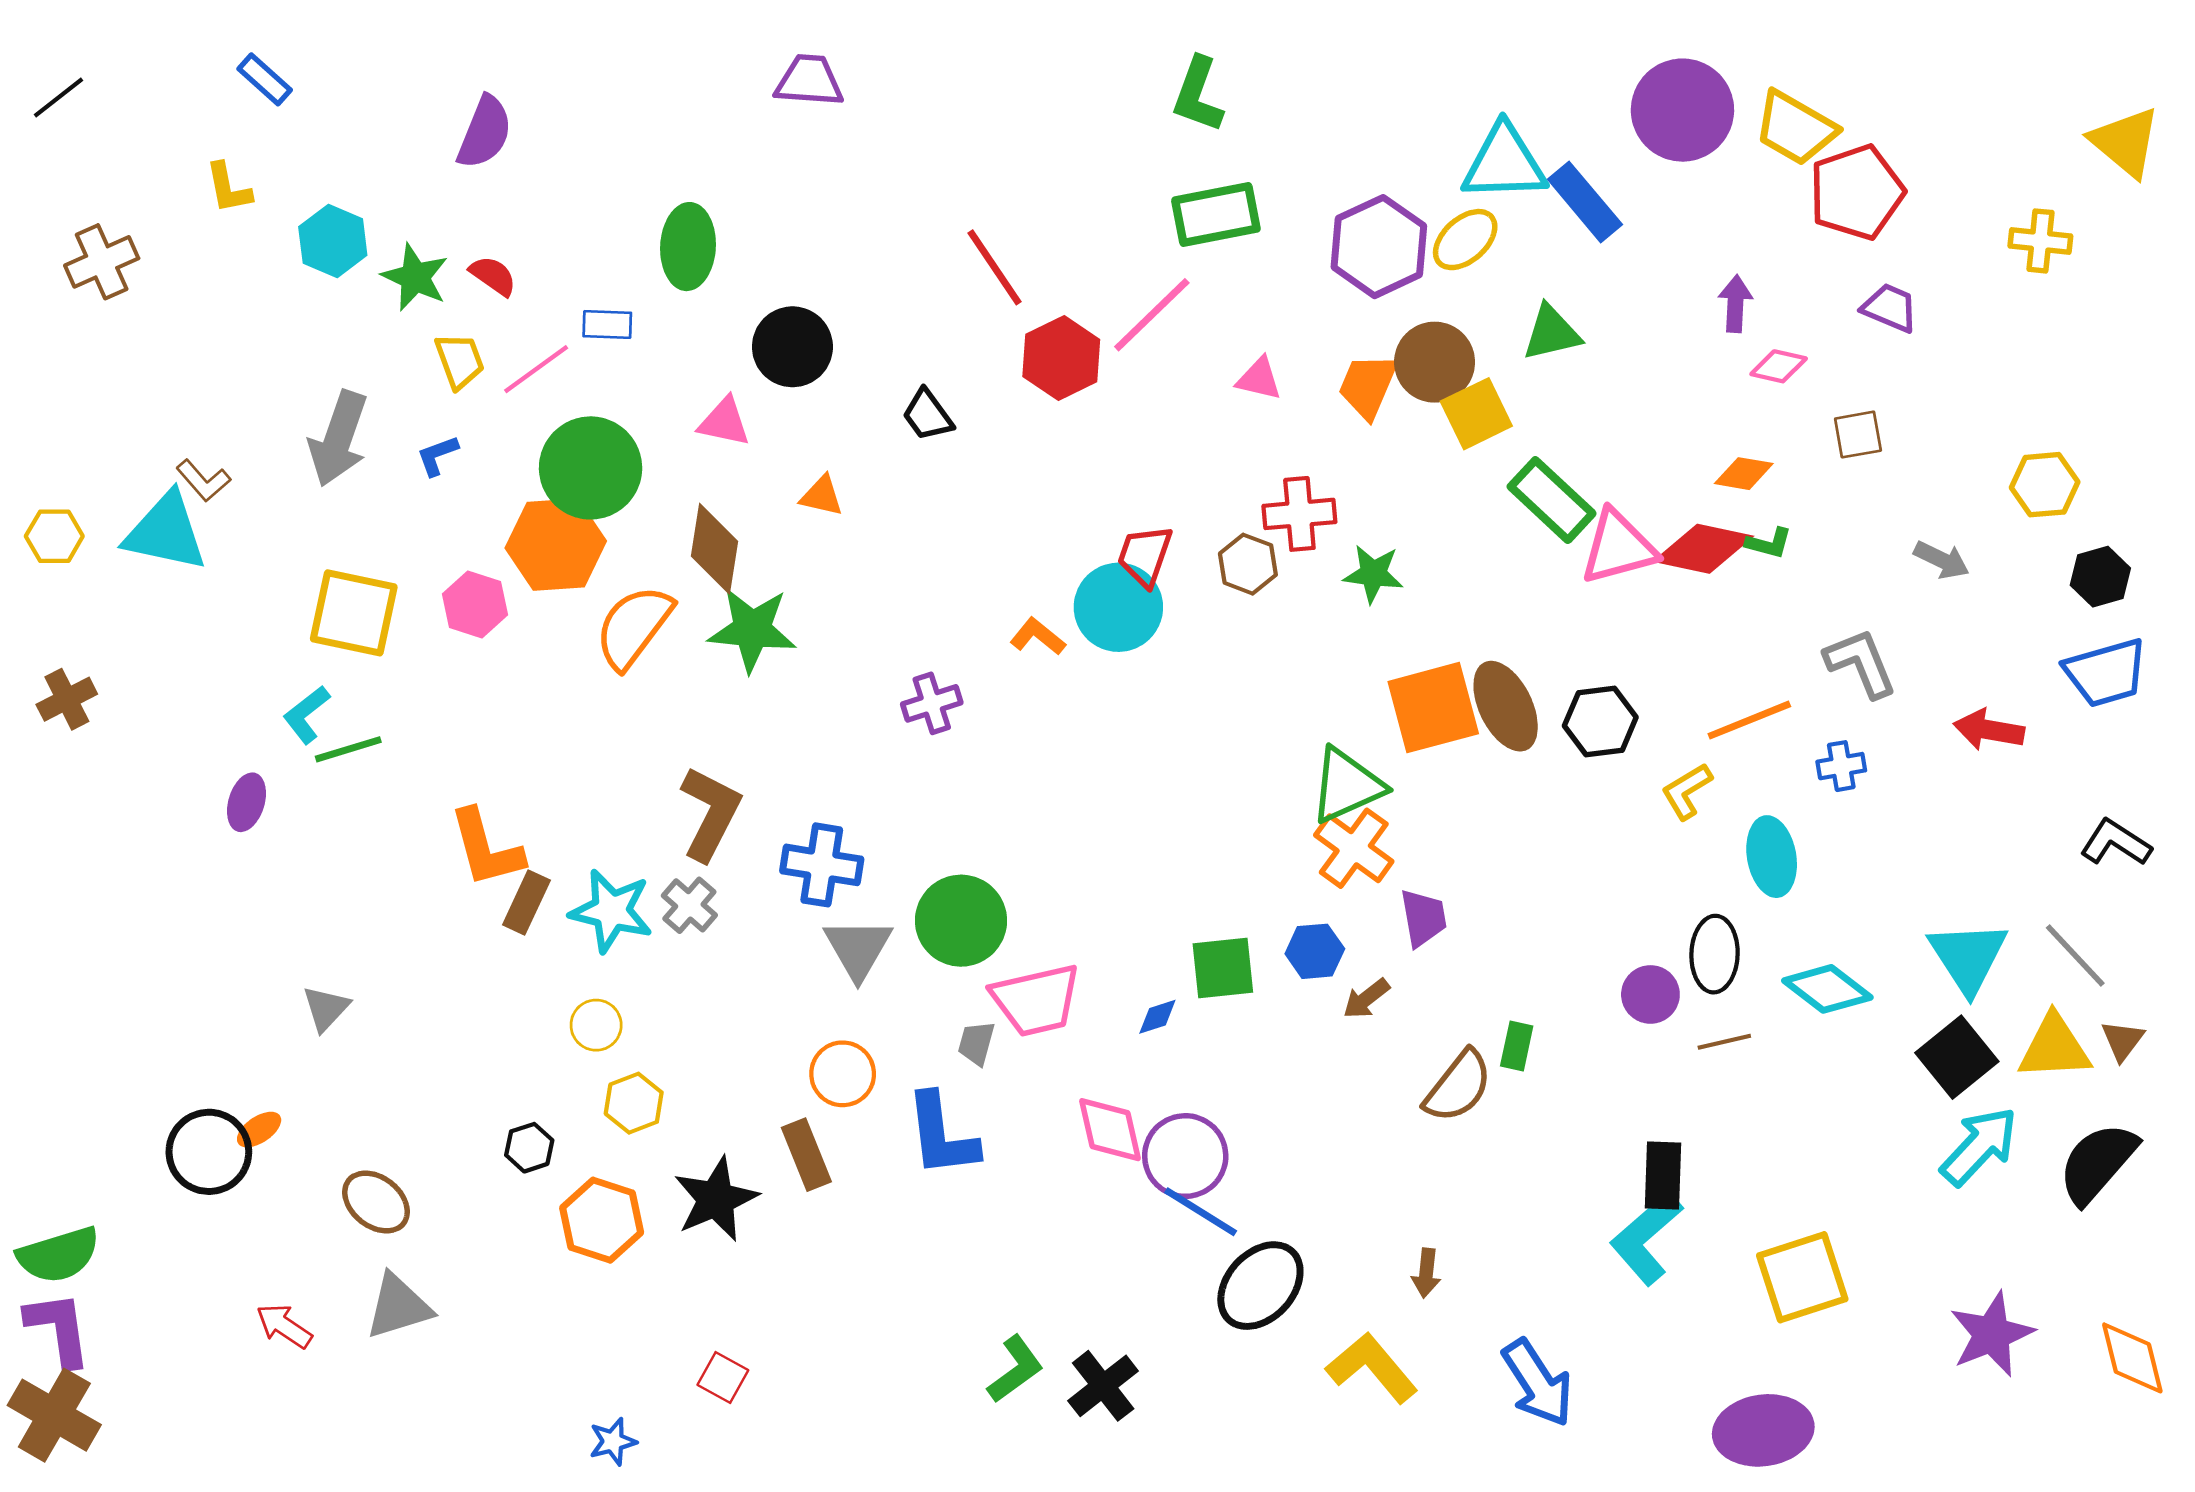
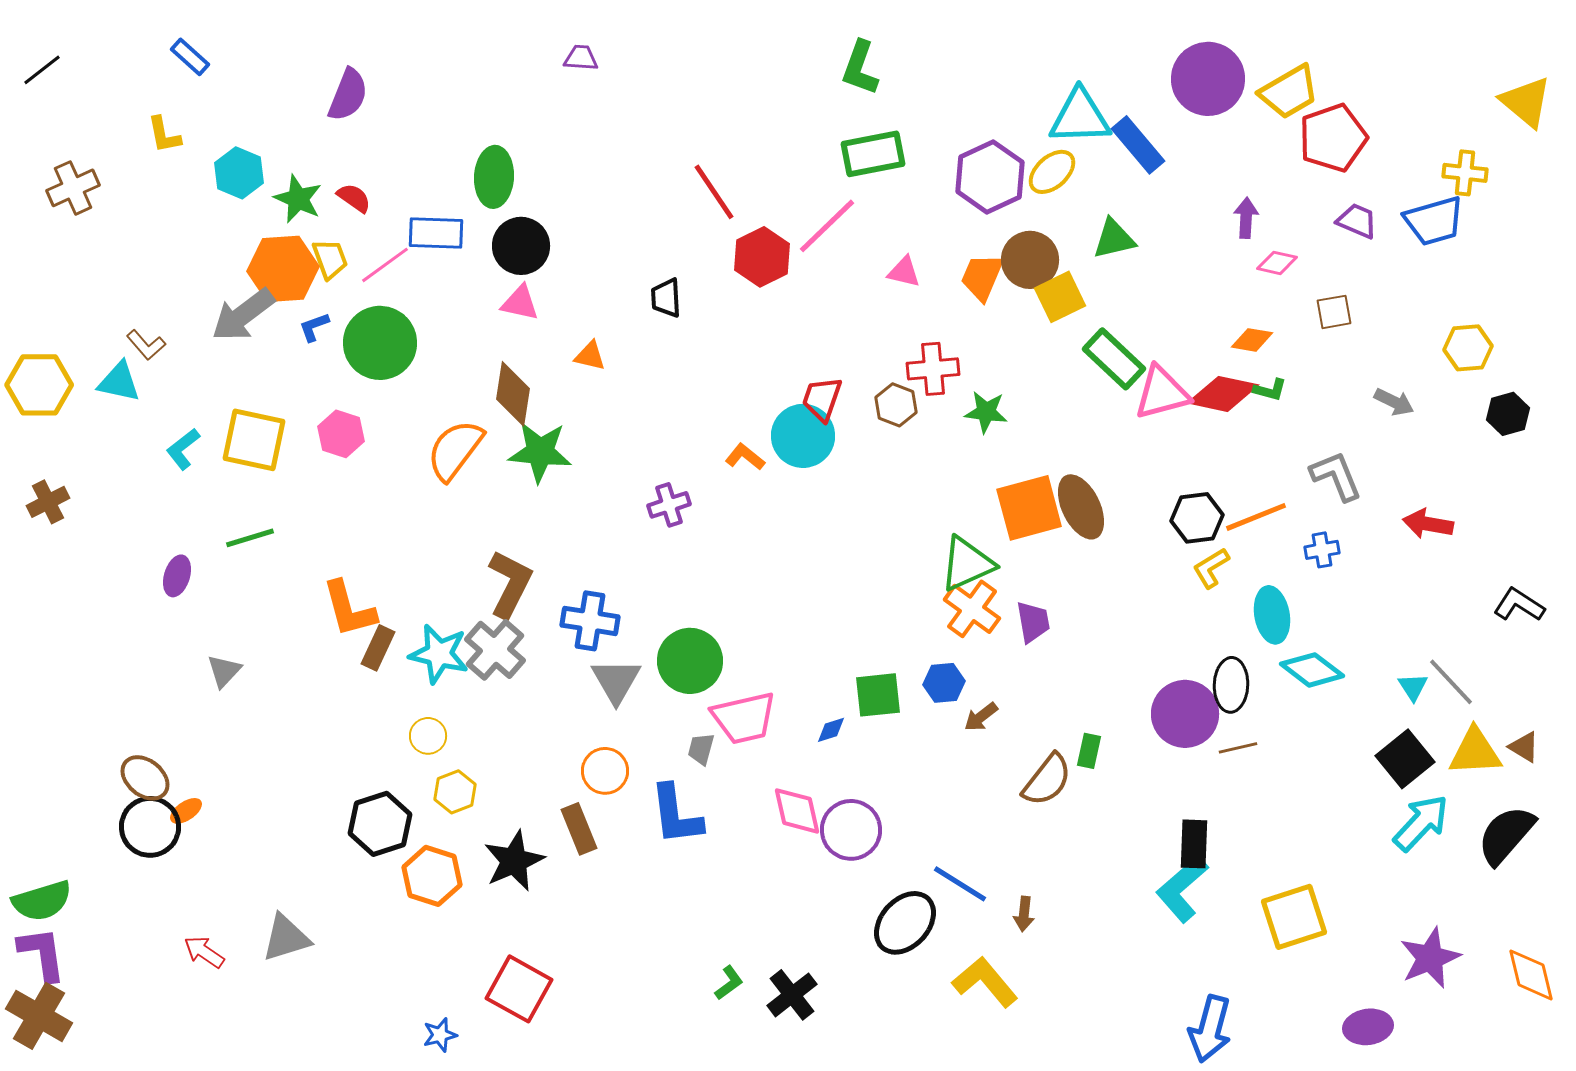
purple trapezoid: (809, 81) -> (581, 58), size x0.7
yellow trapezoid: (1795, 128) -> (1289, 92), turned -60
blue rectangle: (607, 325) -> (436, 233), size x1.5
black circle: (792, 347) -> (521, 246), moved
black trapezoid: (928, 415) -> (666, 298), turned 33
gray arrow: (338, 439) -> (243, 315), turned 34
green circle: (591, 468) -> (380, 343), moved
cyan triangle: (166, 532) -> (119, 382), size x0.7
yellow hexagon: (54, 536) -> (39, 385), size x1.6
orange hexagon: (556, 545) -> (283, 269), moved
blue trapezoid: (2106, 673) -> (1434, 221), moved
cyan L-shape: (306, 715) -> (183, 449), moved
black hexagon: (1600, 721) -> (1197, 518), moved
gray cross: (689, 905) -> (495, 650), size x1.5
purple trapezoid: (1423, 918) -> (1033, 622), moved
gray line: (2075, 955) -> (1451, 682), moved
cyan triangle: (1968, 957) -> (1413, 687), size x0.5
cyan diamond: (1827, 989) -> (1312, 670), moved
purple circle: (1650, 994) -> (1185, 714), size x1.6
gray triangle: (326, 1008) -> (224, 671), moved
brown triangle: (2123, 1040) -> (1524, 747), turned -36
black hexagon: (529, 1148) -> (380, 824), size x1.8
brown ellipse: (376, 1202) -> (145, 778), moved
blue line: (1201, 1212) -> (960, 884), moved
green L-shape: (1015, 1369) -> (729, 983), size x0.7
red square: (723, 1377) -> (519, 989), size x1.8
blue arrow: (1538, 1383) -> (1210, 1029), moved, turned 48
purple ellipse: (1763, 1430) -> (1368, 1027), moved, size x0.7

